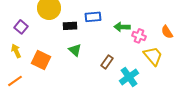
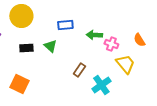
black rectangle: (70, 26) -> (26, 48), moved
green triangle: (75, 50) -> (50, 46), moved
orange square: (41, 60) -> (19, 84), moved

